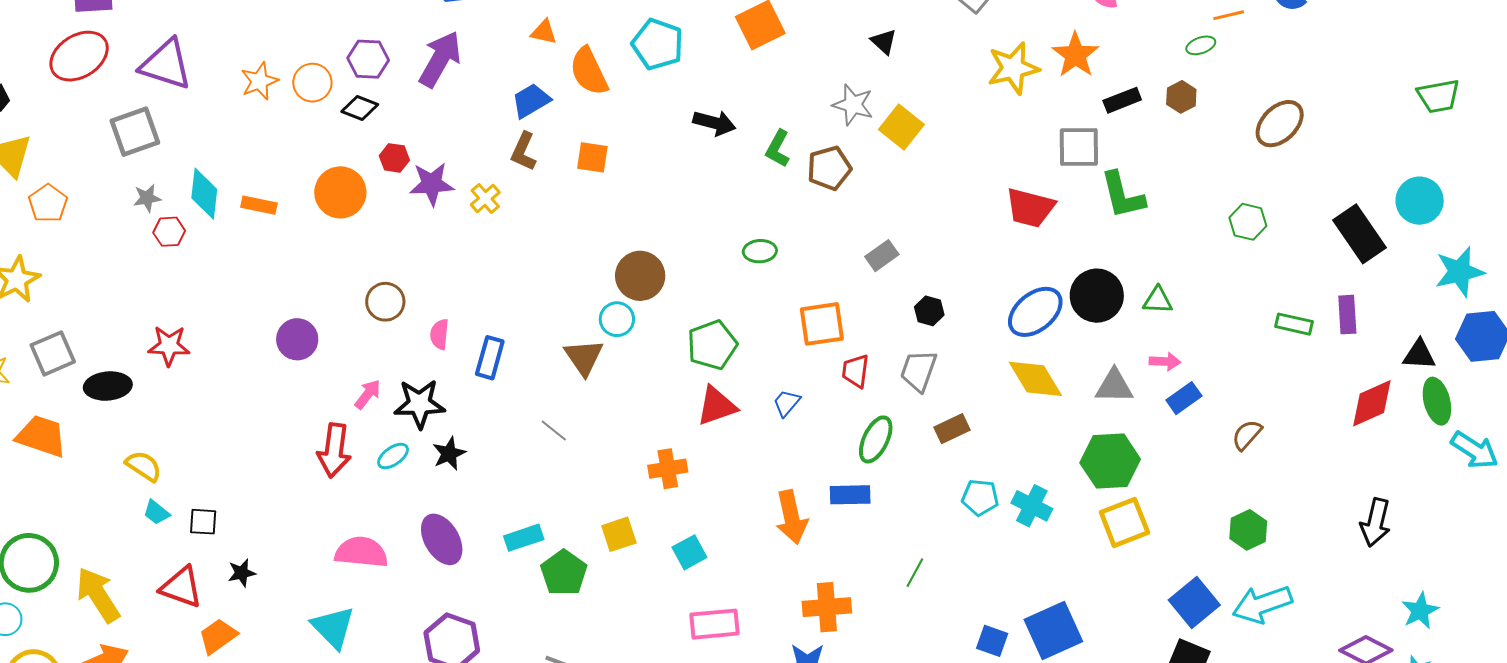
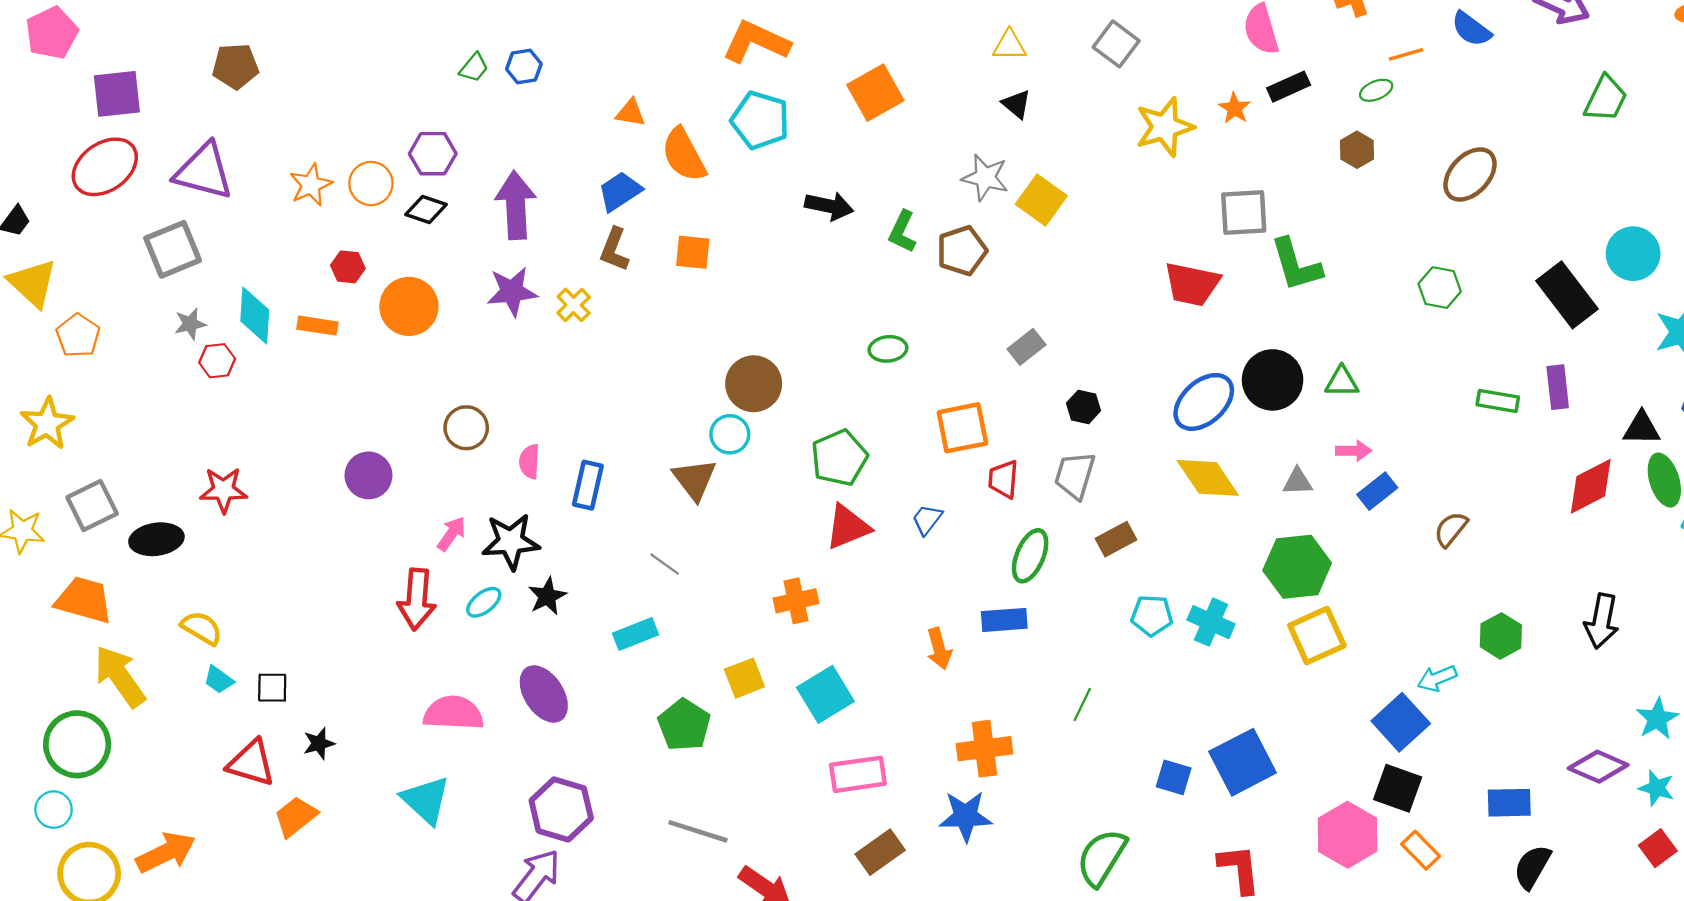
orange star: (1075, 55) -> (1235, 108), size x0.6
purple arrow: (440, 59) -> (516, 205), moved, turned -30
green trapezoid: (1438, 96) -> (1606, 99), moved, turned -51
black rectangle: (1122, 100) -> (1289, 87), moved
red hexagon: (394, 158) -> (348, 267), moved
gray triangle: (1114, 386) -> (1298, 482), size x0.7
orange arrow: (791, 517) -> (939, 649), size x0.7
green hexagon: (1248, 530) -> (1501, 636), moved
cyan rectangle: (524, 538) -> (636, 634), moved
cyan square: (689, 552) -> (825, 694), size x1.4
yellow arrow: (98, 595) -> (120, 676), moved
cyan arrow: (1262, 604) -> (1437, 678), moved, size x0.6

